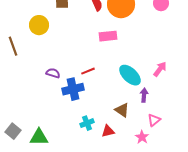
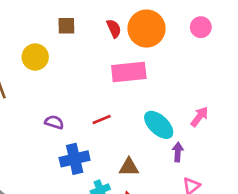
pink rectangle: (108, 36) -> (129, 72), size x1.4
blue cross: (73, 89) -> (75, 159), moved
brown triangle: (122, 110) -> (129, 167), moved, turned -35

